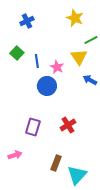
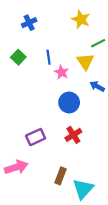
blue line: (37, 61) -> (49, 57), moved
blue circle: (47, 86) -> (69, 102), moved
purple rectangle: (33, 127) -> (36, 137), turned 48
pink arrow: (15, 155) -> (16, 167), size x1.5

